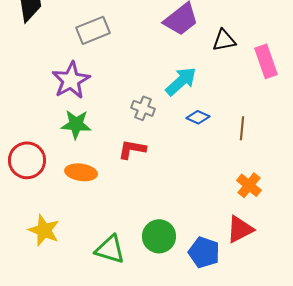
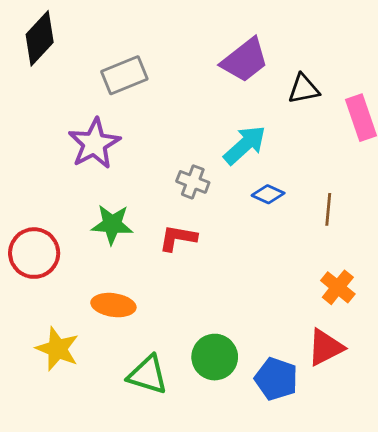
green star: (76, 124) -> (112, 224), moved
orange ellipse: (81, 172) -> (113, 305), moved

